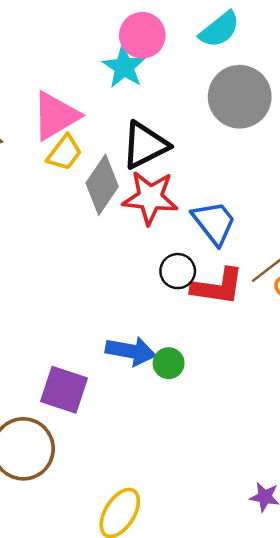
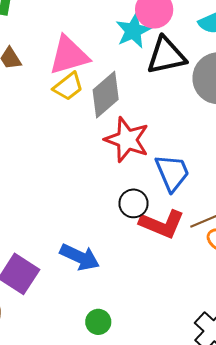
black triangle: (145, 145) -> (166, 56), moved
gray diamond: (102, 185) -> (106, 95), moved
green circle: (169, 363) -> (98, 322), moved

